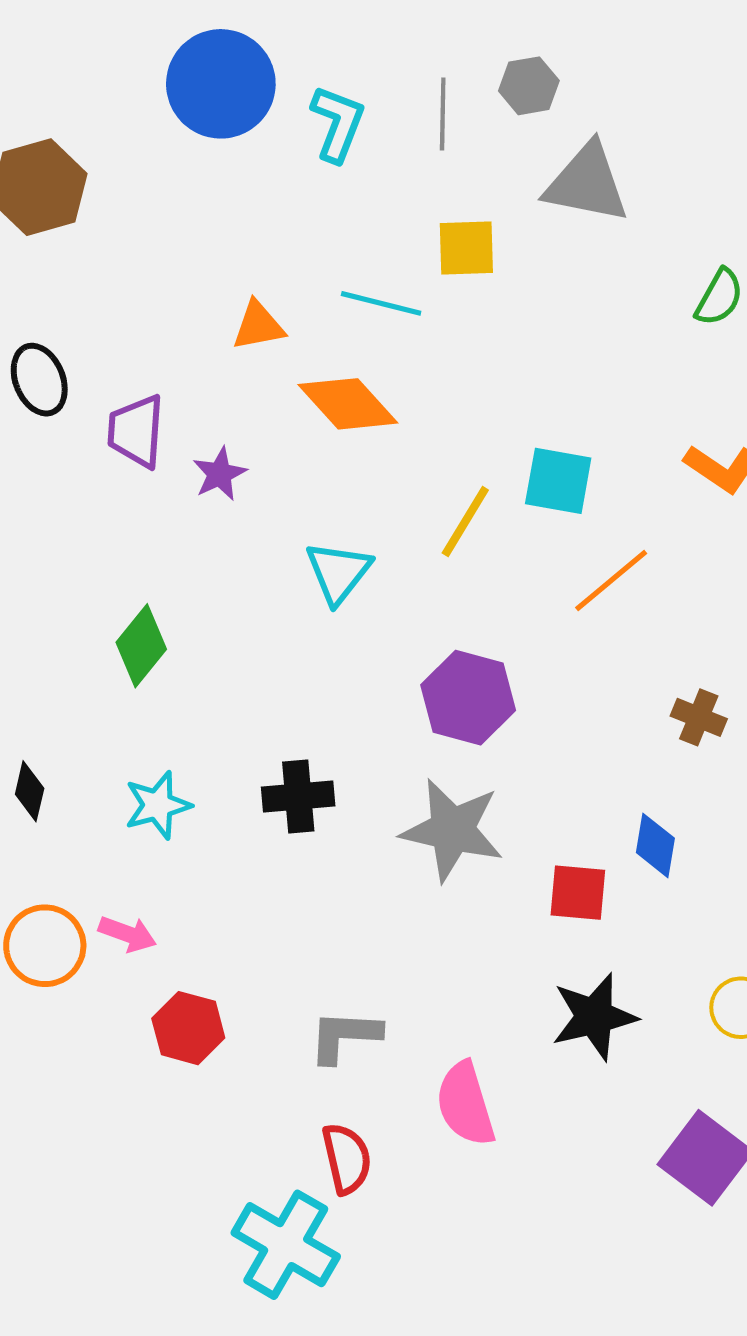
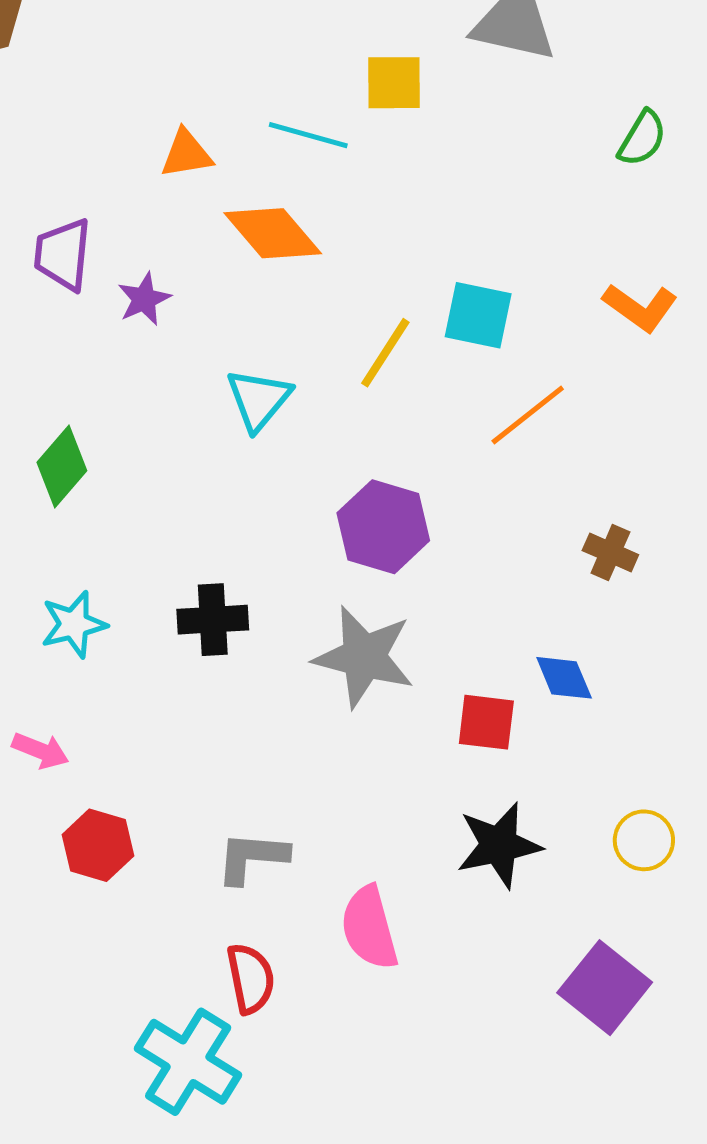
blue diamond: (655, 845) -> (564, 678), turned -34

